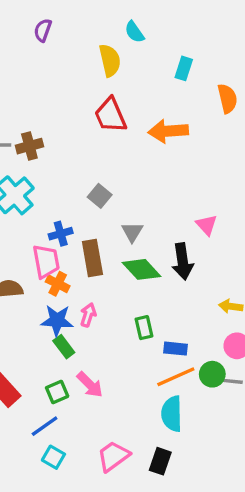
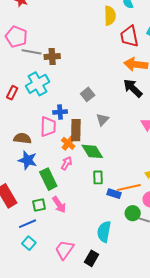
red trapezoid: (110, 115) -> (129, 36), moved
black arrow: (183, 262) -> (133, 88), moved, turned 130
green diamond: (142, 269) -> (92, 151), moved
orange cross: (58, 284) -> (68, 143), moved
blue star: (57, 320) -> (28, 160), moved
green rectangle: (64, 347) -> (48, 179), size x1.5
orange line: (176, 377) -> (129, 187), moved
pink trapezoid: (113, 456) -> (64, 250), turned -30

